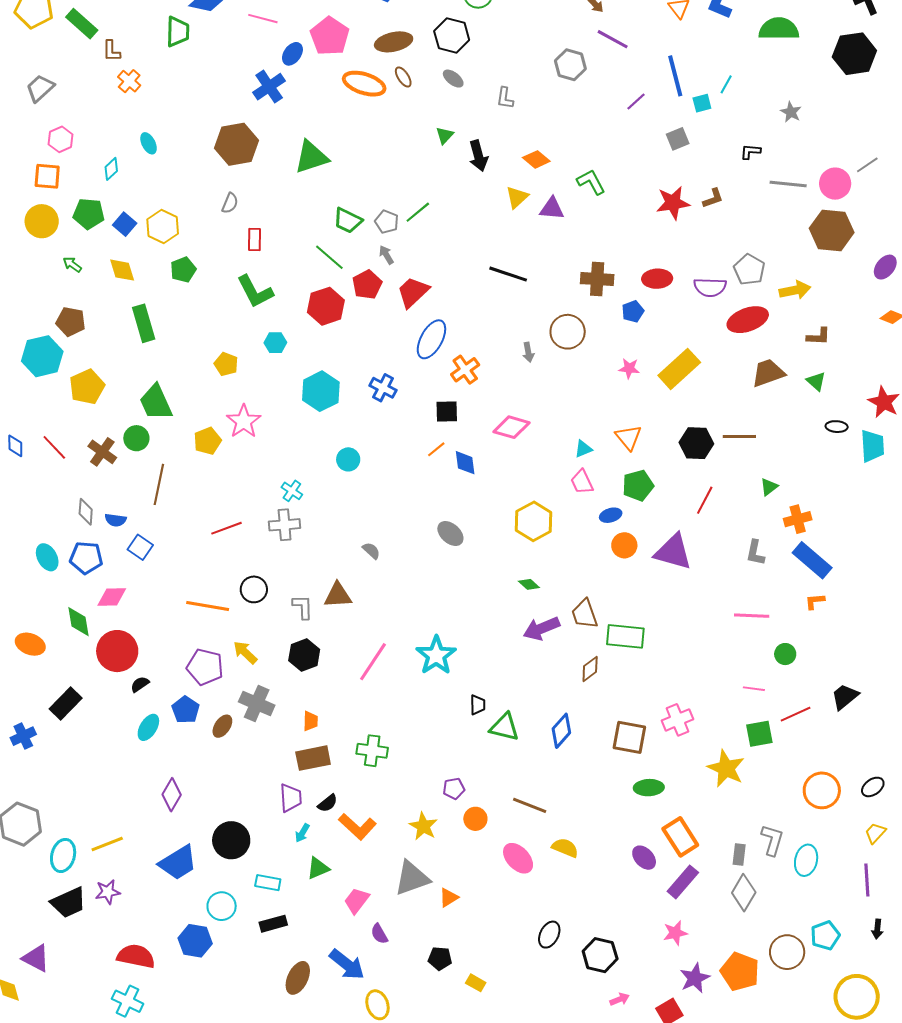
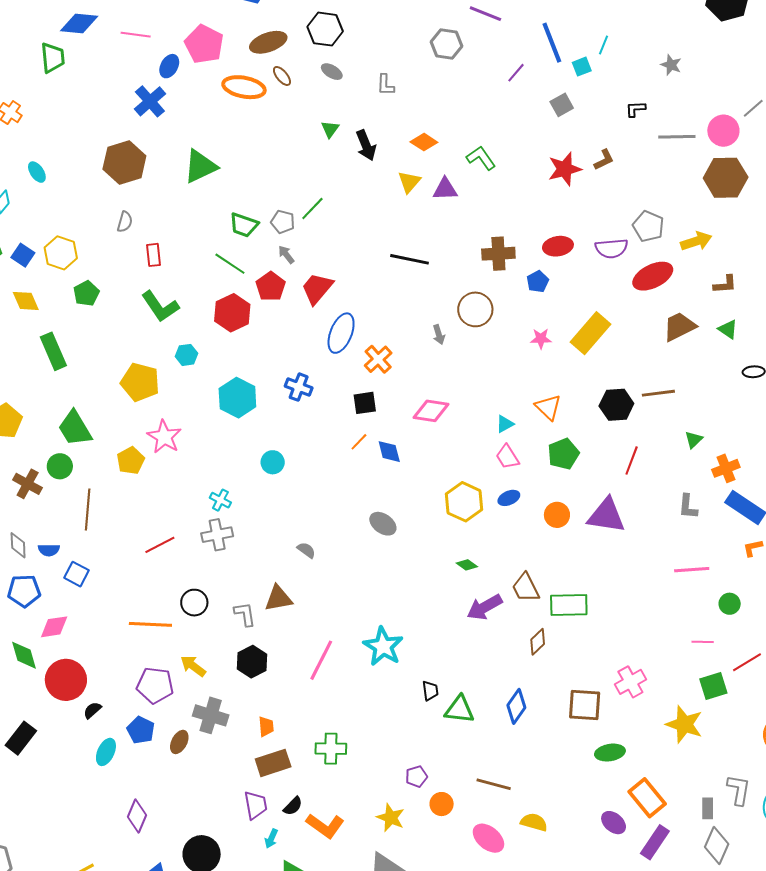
yellow pentagon: (226, 364) -> (140, 382), size x1.6
blue ellipse: (611, 515) -> (509, 498), moved

